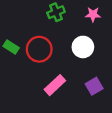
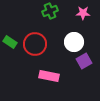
pink rectangle: (55, 85) -> (49, 76), turned 54
purple square: (94, 86) -> (84, 61), moved

